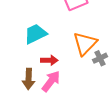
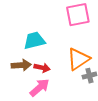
brown arrow: (29, 79) -> (21, 65), moved, turned -108

